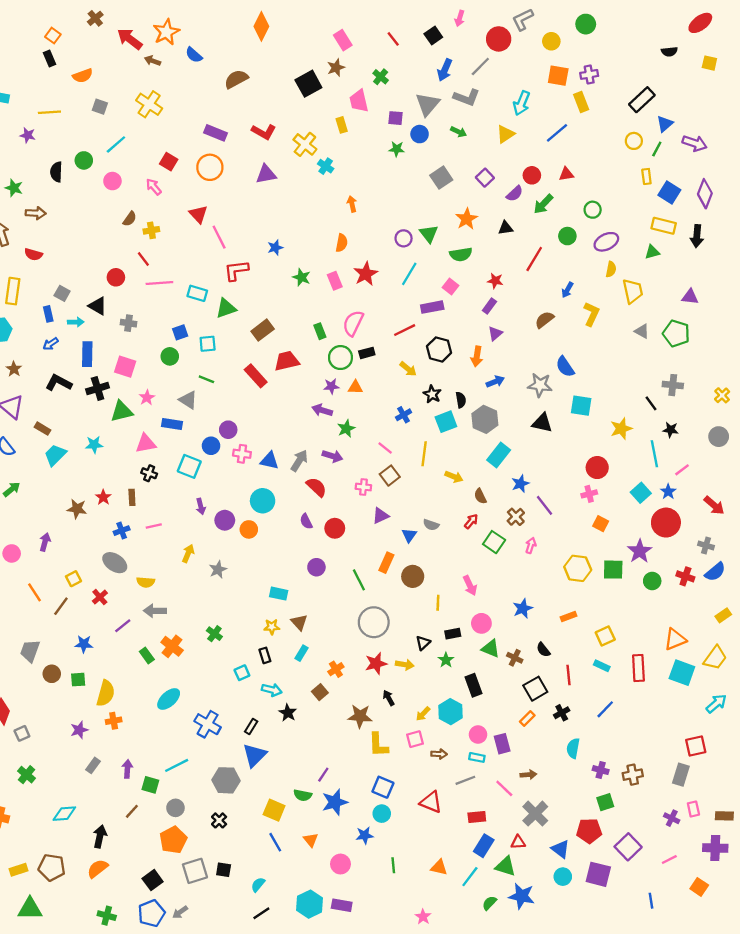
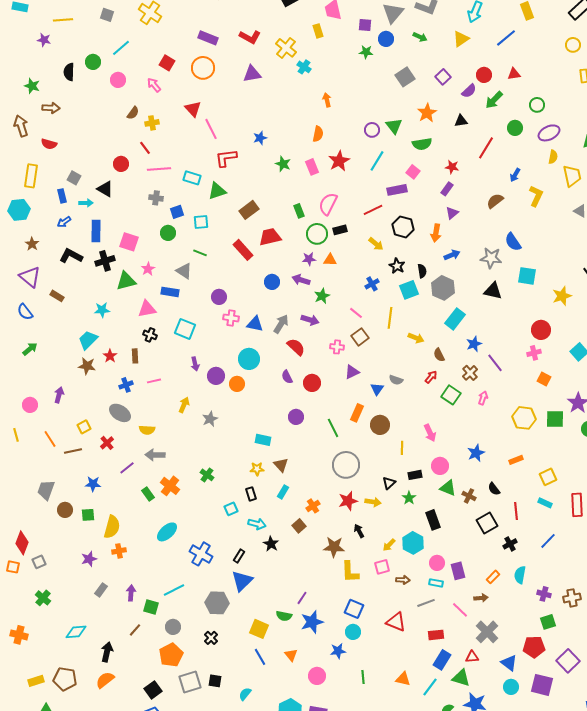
gray cross: (129, 323) -> (156, 198), moved
blue circle: (211, 446) -> (272, 282), moved
cyan trapezoid: (55, 455) -> (88, 340), moved
brown line: (61, 606) -> (73, 451), turned 42
orange rectangle: (527, 718) -> (493, 577), moved

